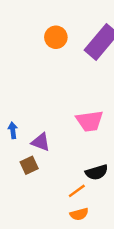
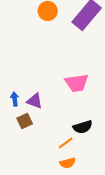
blue arrow: (13, 130) -> (15, 99), moved

